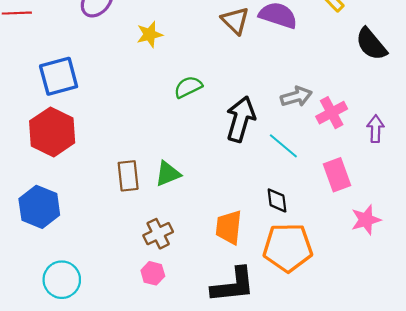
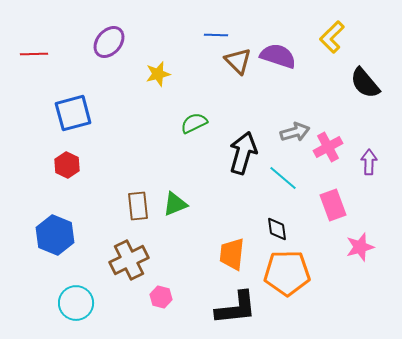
red hexagon: (52, 132) -> (67, 165), size x0.6
brown cross: (158, 234) -> (129, 260), moved, size x1.4

